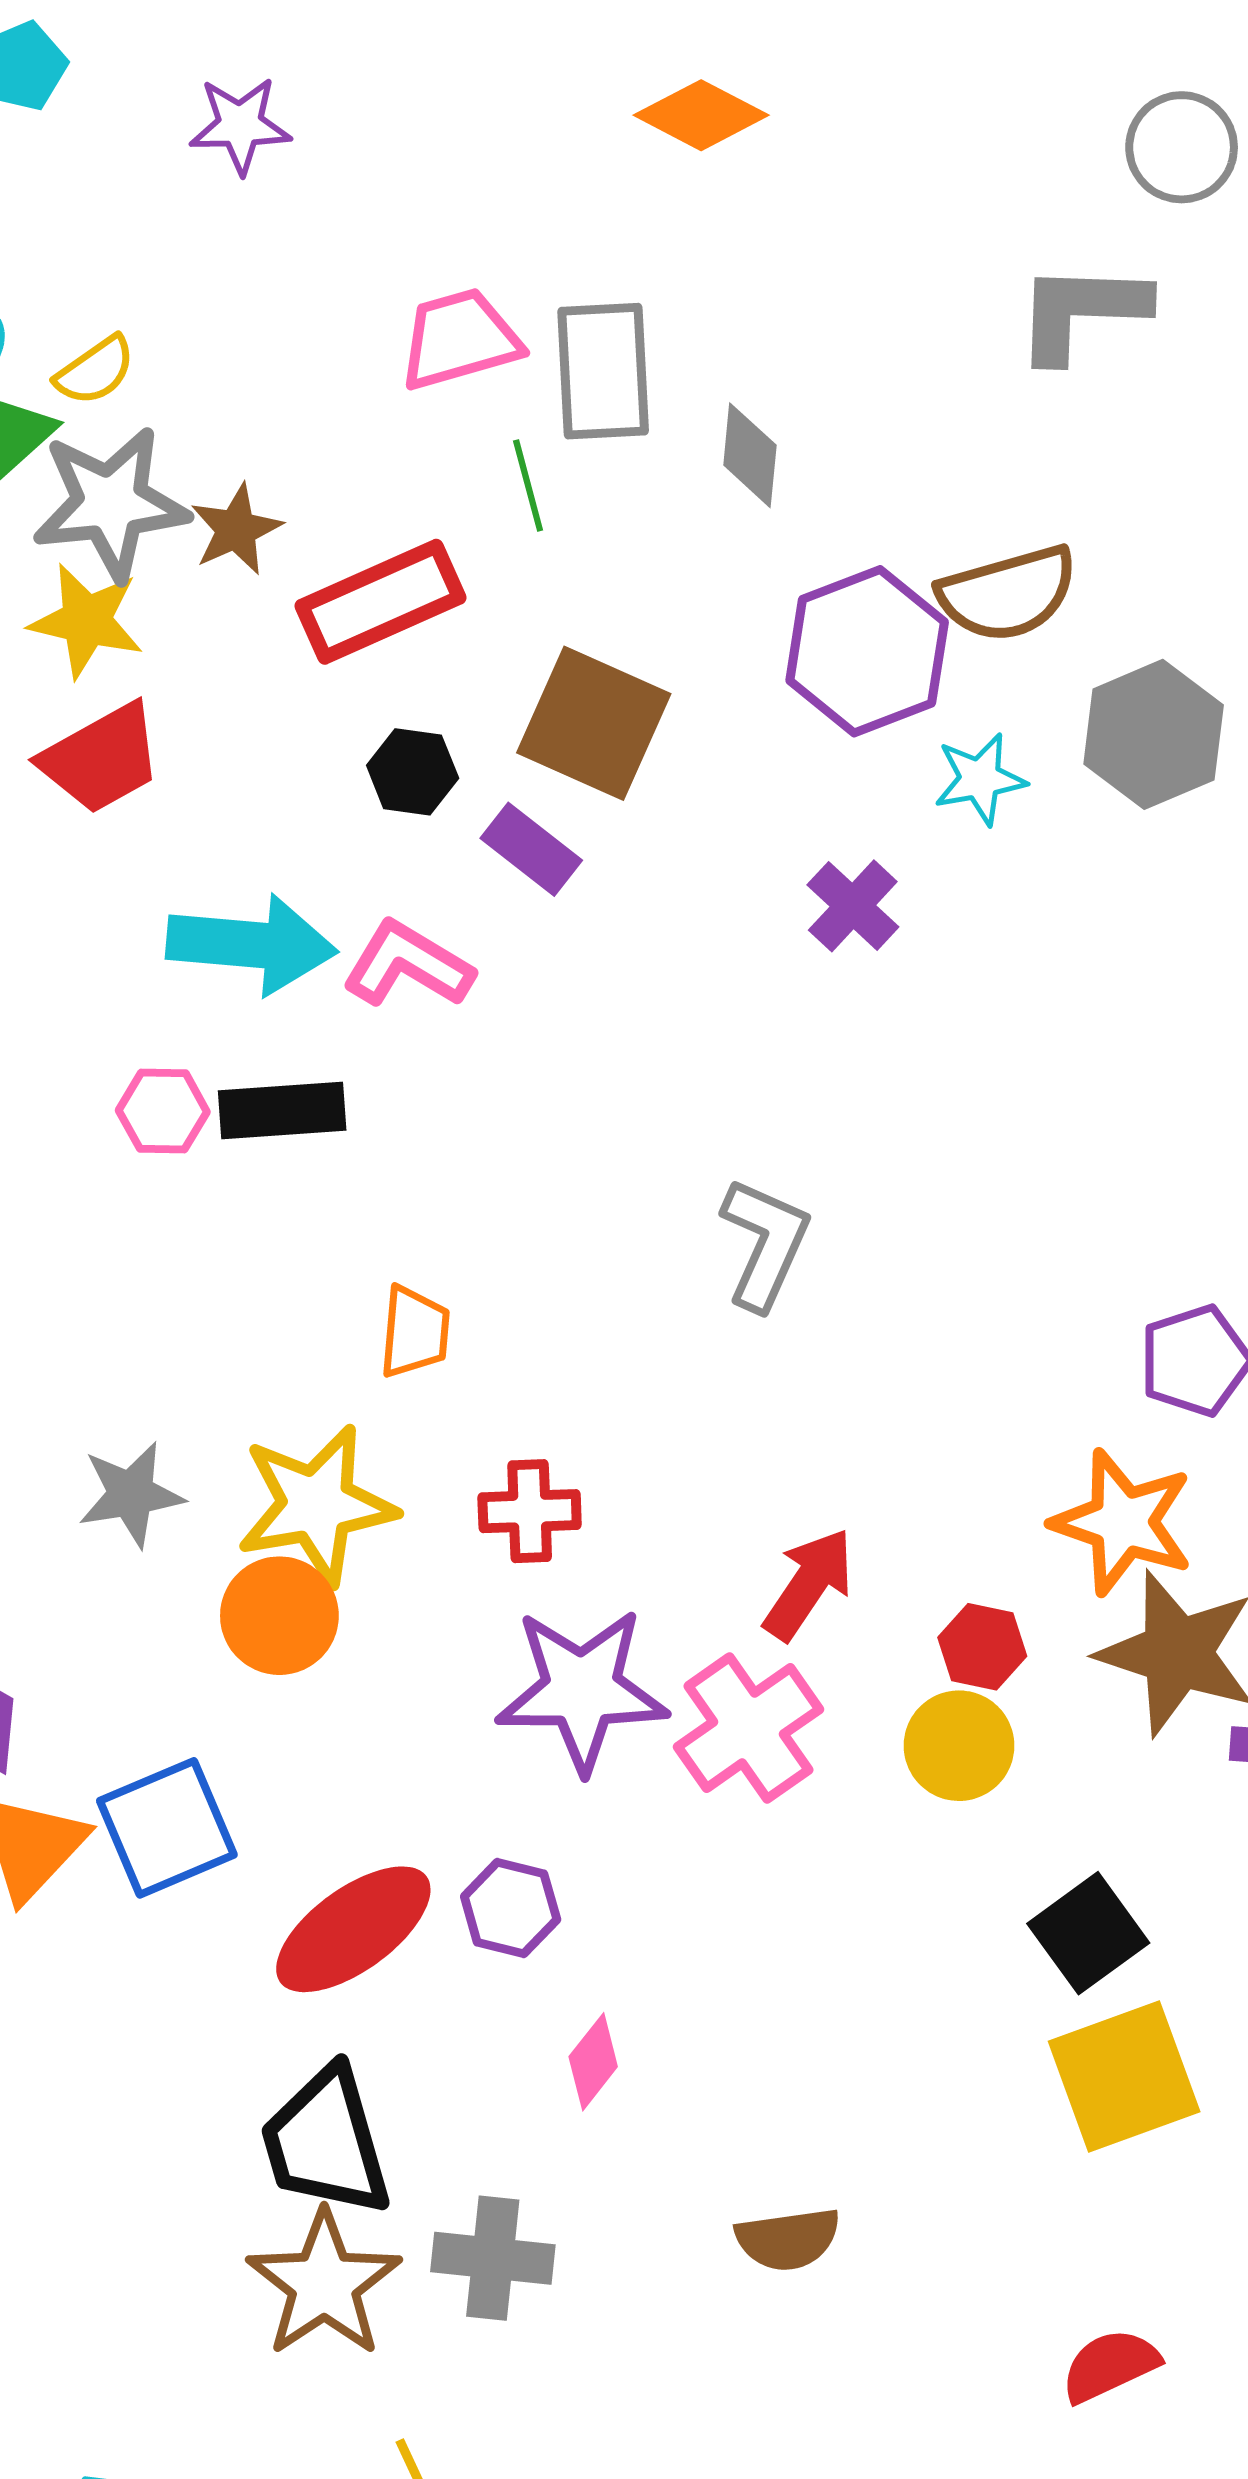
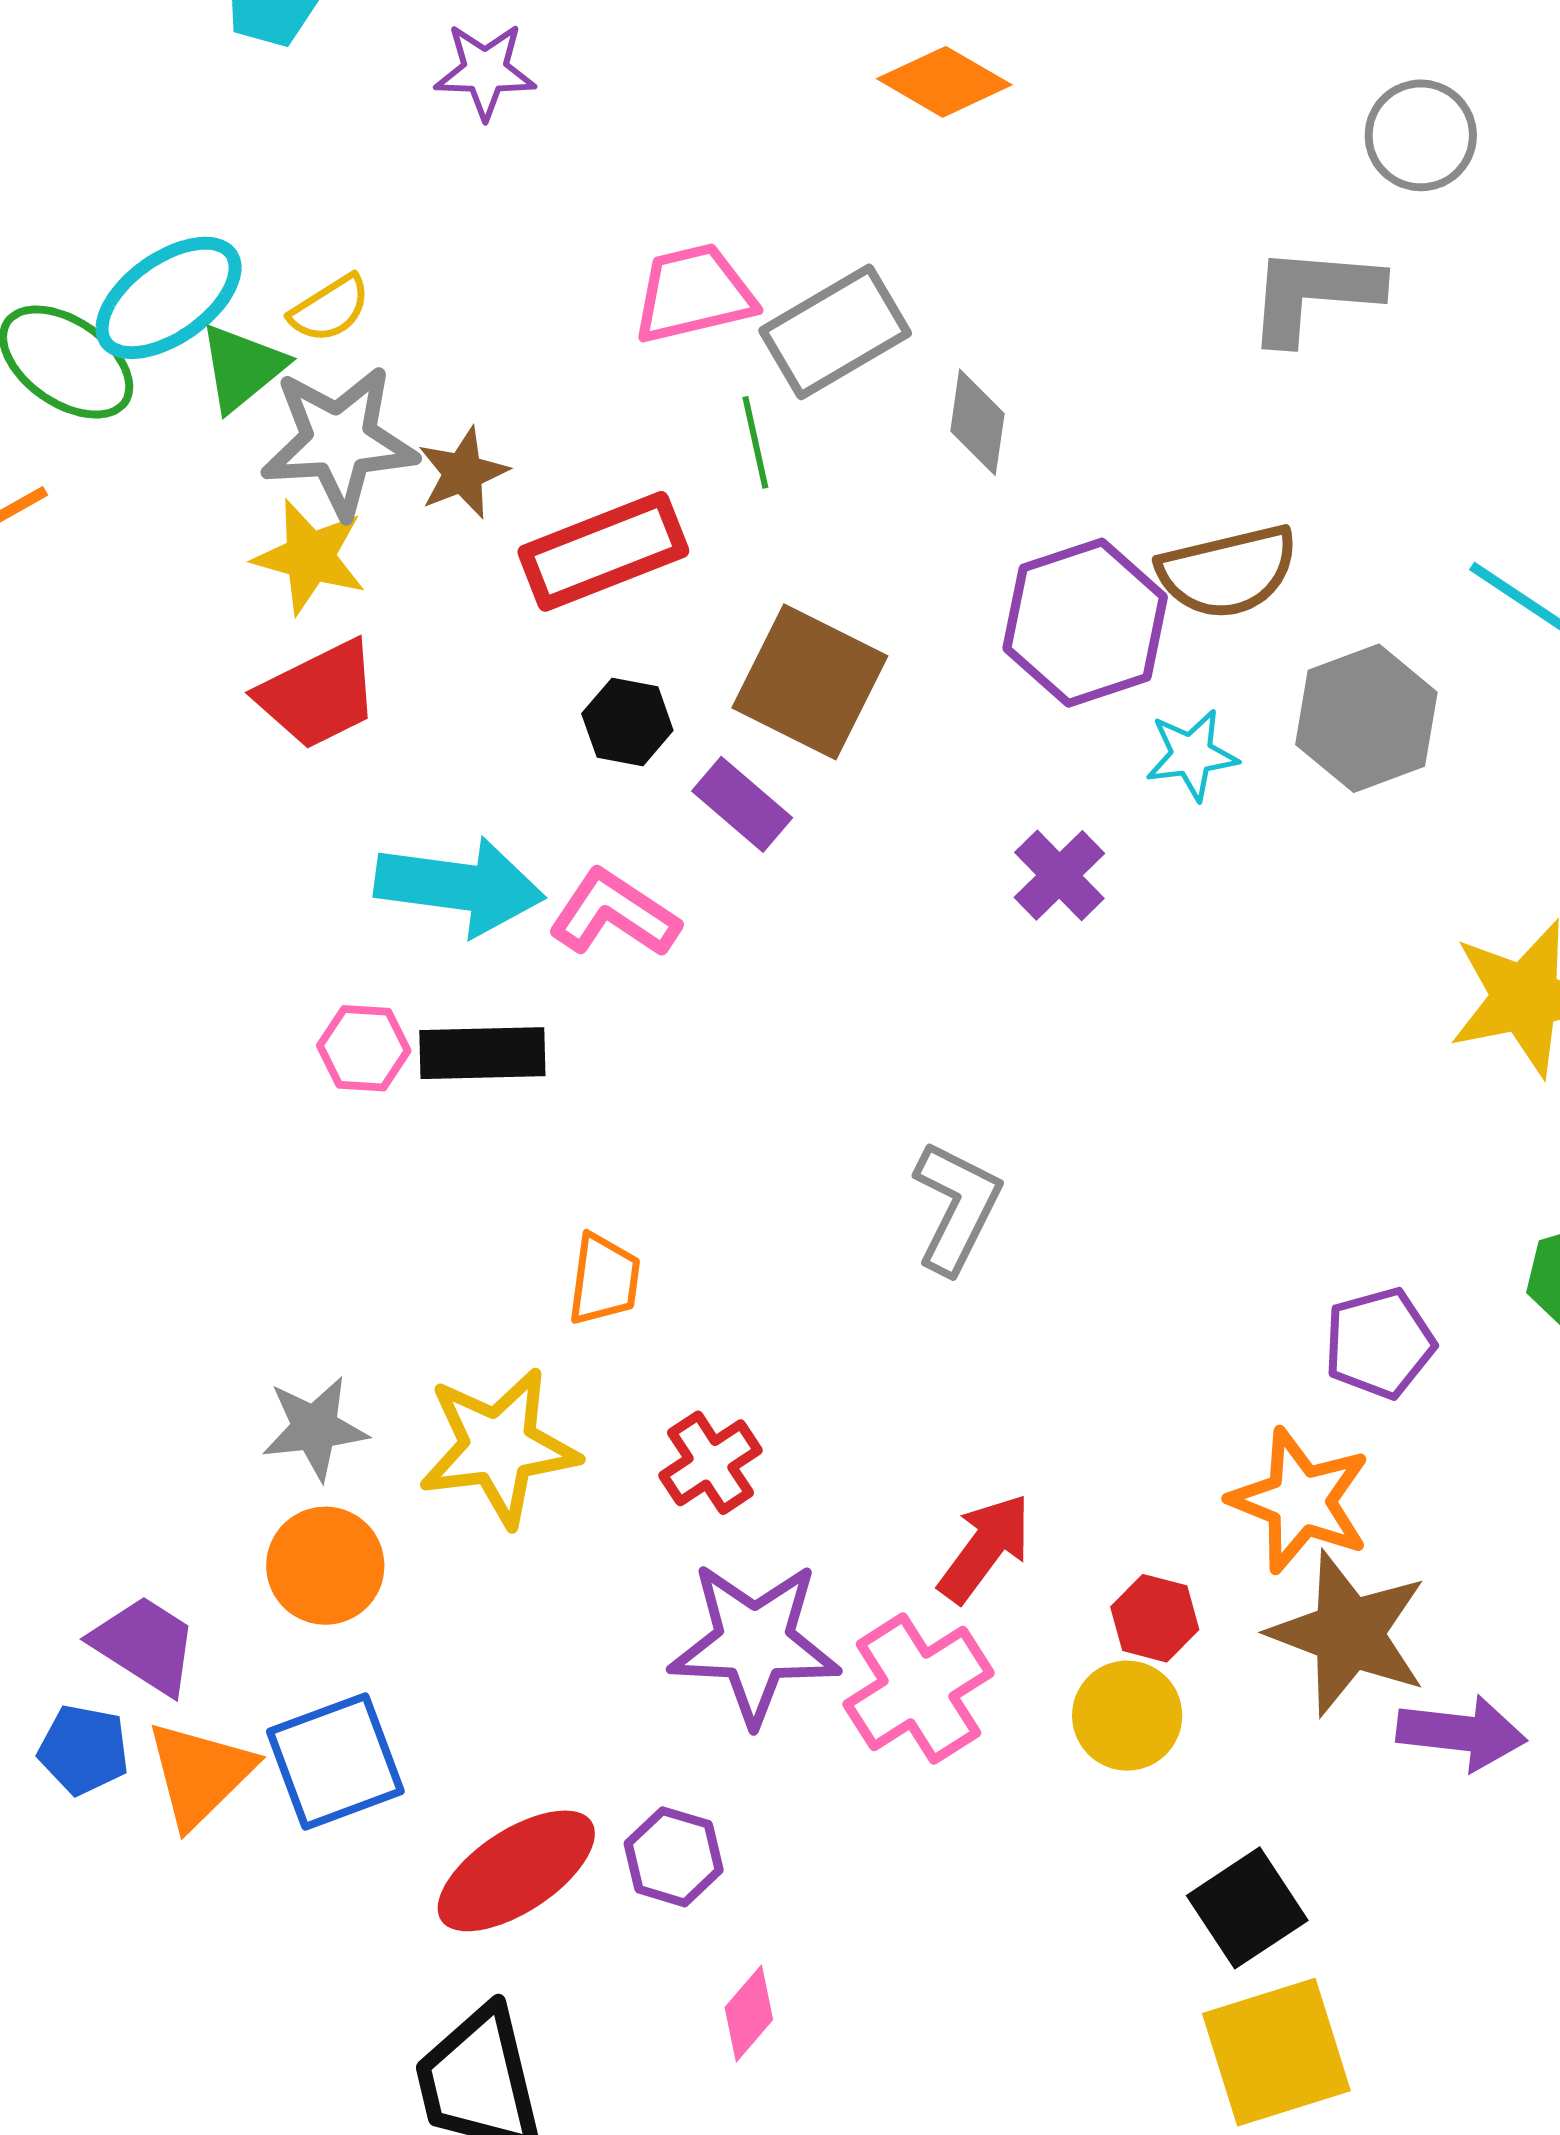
gray rectangle: (603, 371) -> (835, 332), turned 60
red cross: (530, 1511) -> (711, 1463), turned -34
orange circle: (279, 1616) -> (325, 1566), moved

